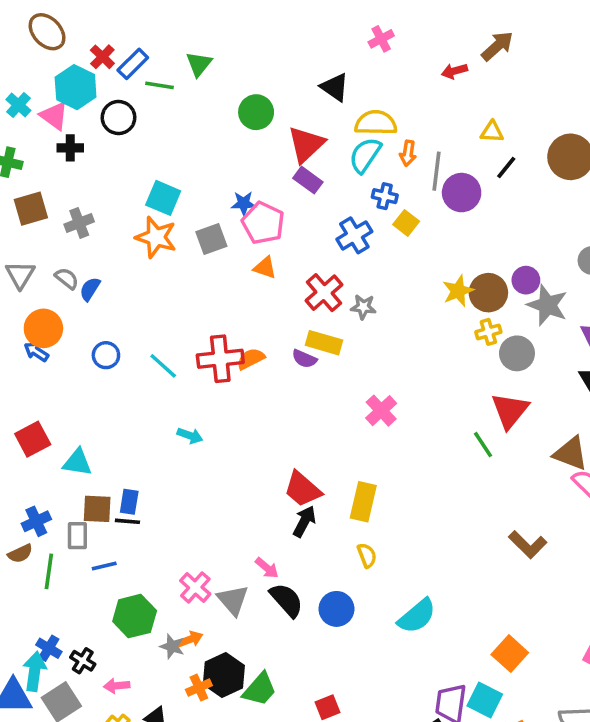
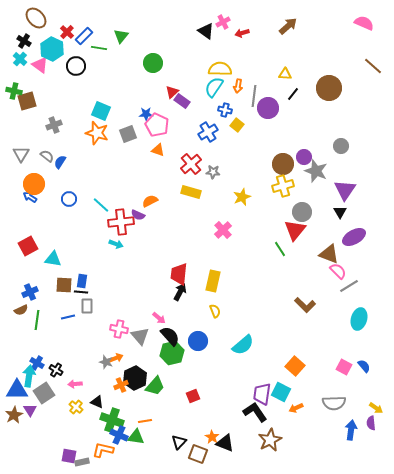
red arrow: (454, 71) -> (242, 33), moved
black triangle: (335, 87) -> (206, 31), moved
red triangle: (306, 144) -> (172, 92), moved, size x0.6
black cross: (70, 148) -> (24, 41), moved, turned 32
brown square: (31, 209) -> (27, 101), moved
yellow star: (458, 291) -> (242, 197), moved
yellow cross: (488, 332) -> (283, 186), size x1.5
gray circle: (517, 353) -> (302, 212), moved
red cross: (220, 359) -> (121, 222), moved
purple semicircle: (304, 359) -> (138, 215), moved
red trapezoid: (303, 489) -> (179, 274), turned 55
gray rectangle: (77, 536) -> (87, 306), moved
pink cross: (195, 587) -> (119, 329), turned -30
green hexagon: (135, 616) -> (172, 353), moved

